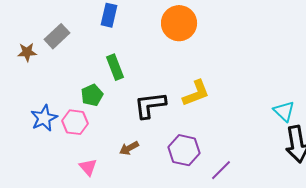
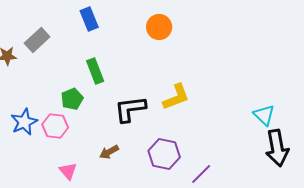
blue rectangle: (109, 15) -> (89, 19), turned -35
orange circle: (179, 23) -> (159, 27), size x0.7

